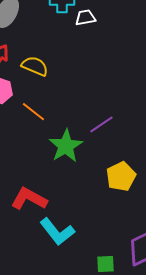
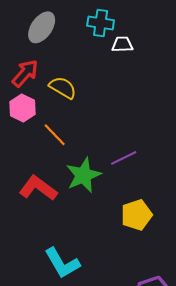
red L-shape: (29, 199) -> (38, 188), moved

